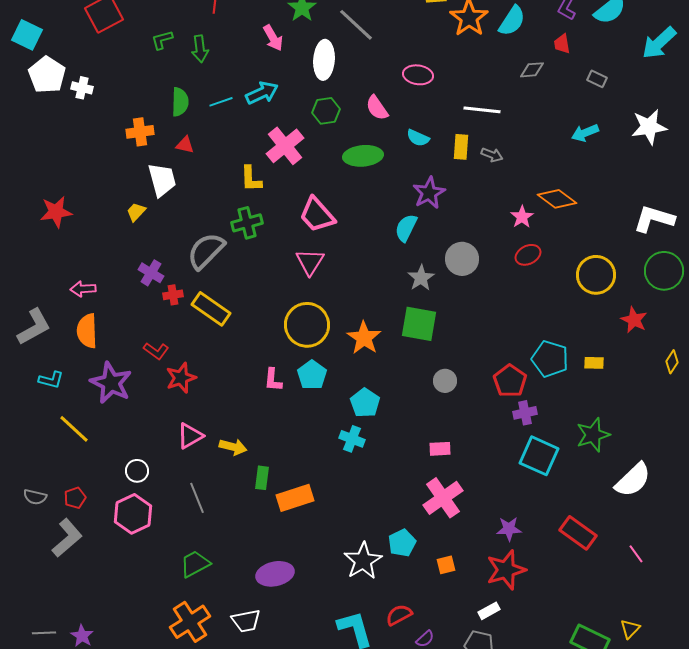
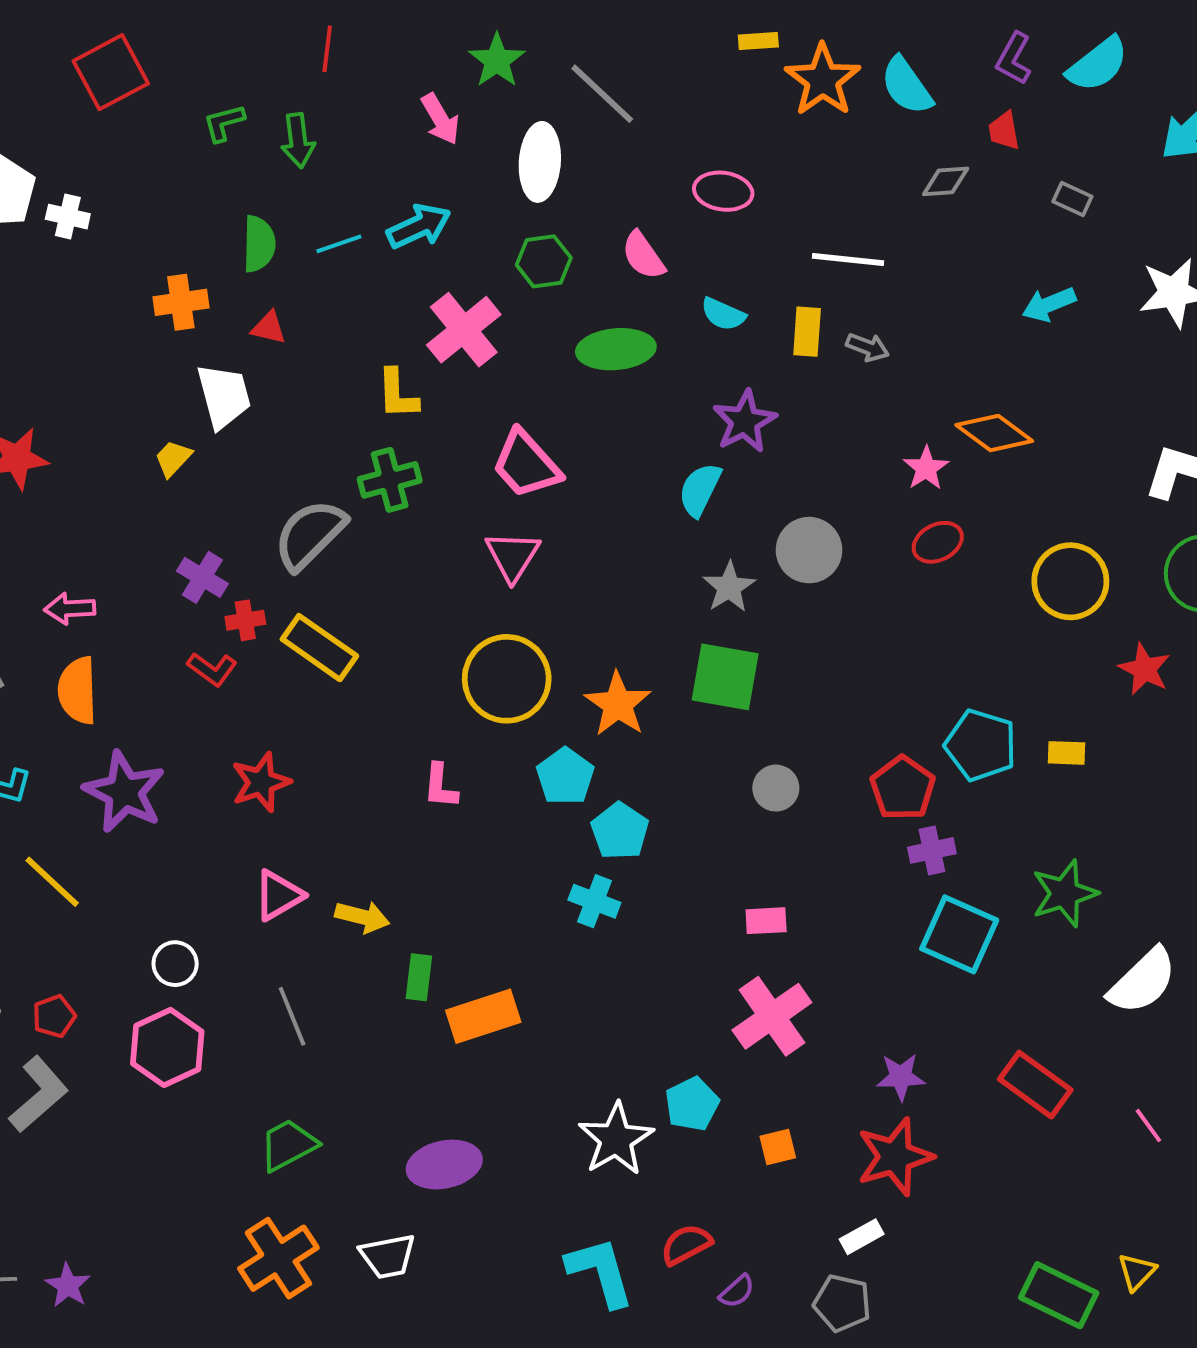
cyan semicircle: (512, 21) -> (907, 86), turned 112
red L-shape: (156, 351) -> (212, 669), moved
cyan pentagon: (312, 375) -> (565, 776), moved

